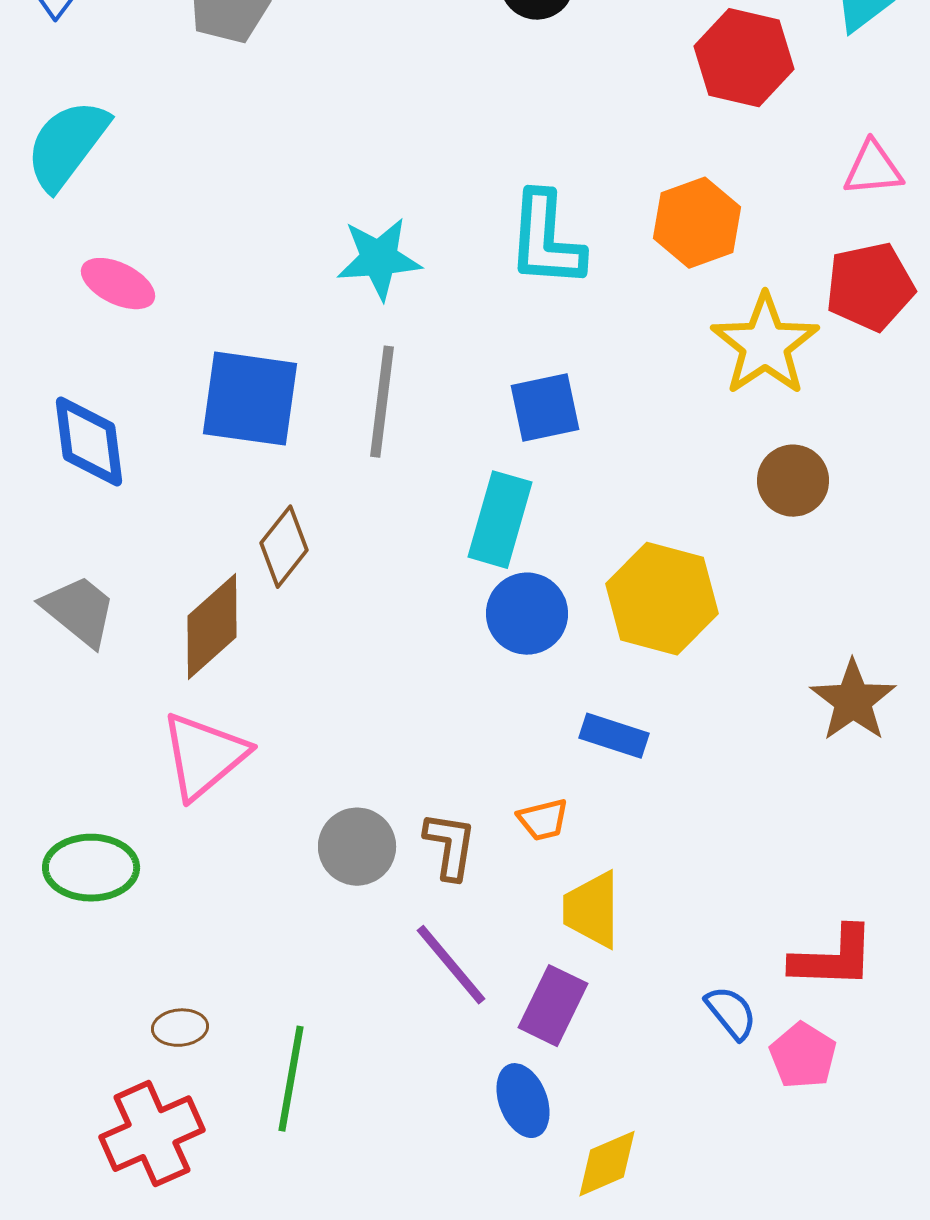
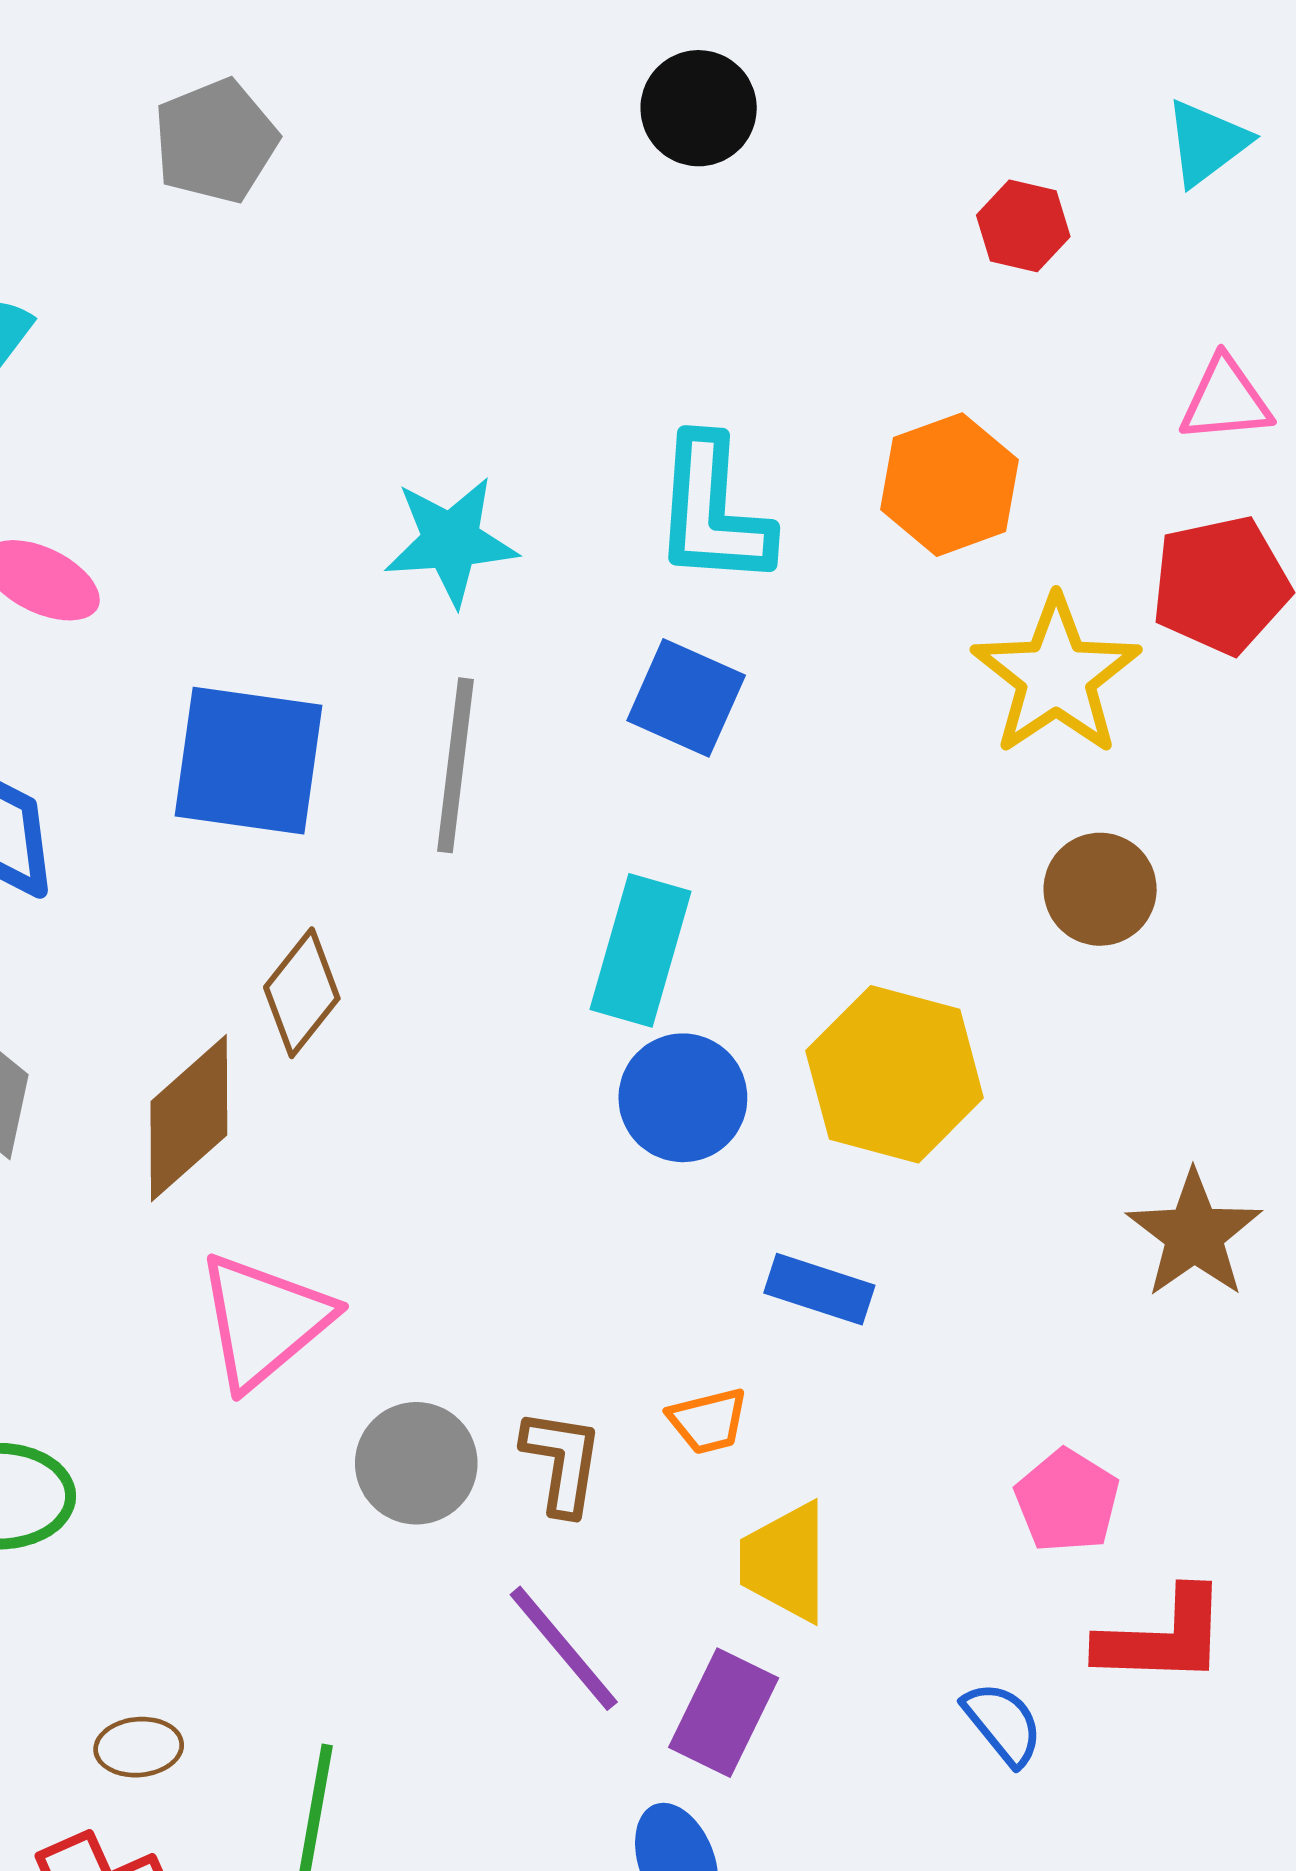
red hexagon: (744, 58) -> (1023, 226), size x0.6
blue square: (545, 408) -> (686, 698), moved, turned 36
pink triangle: (204, 756) -> (264, 1321), moved
pink pentagon: (803, 1056) -> (1067, 1501), moved

